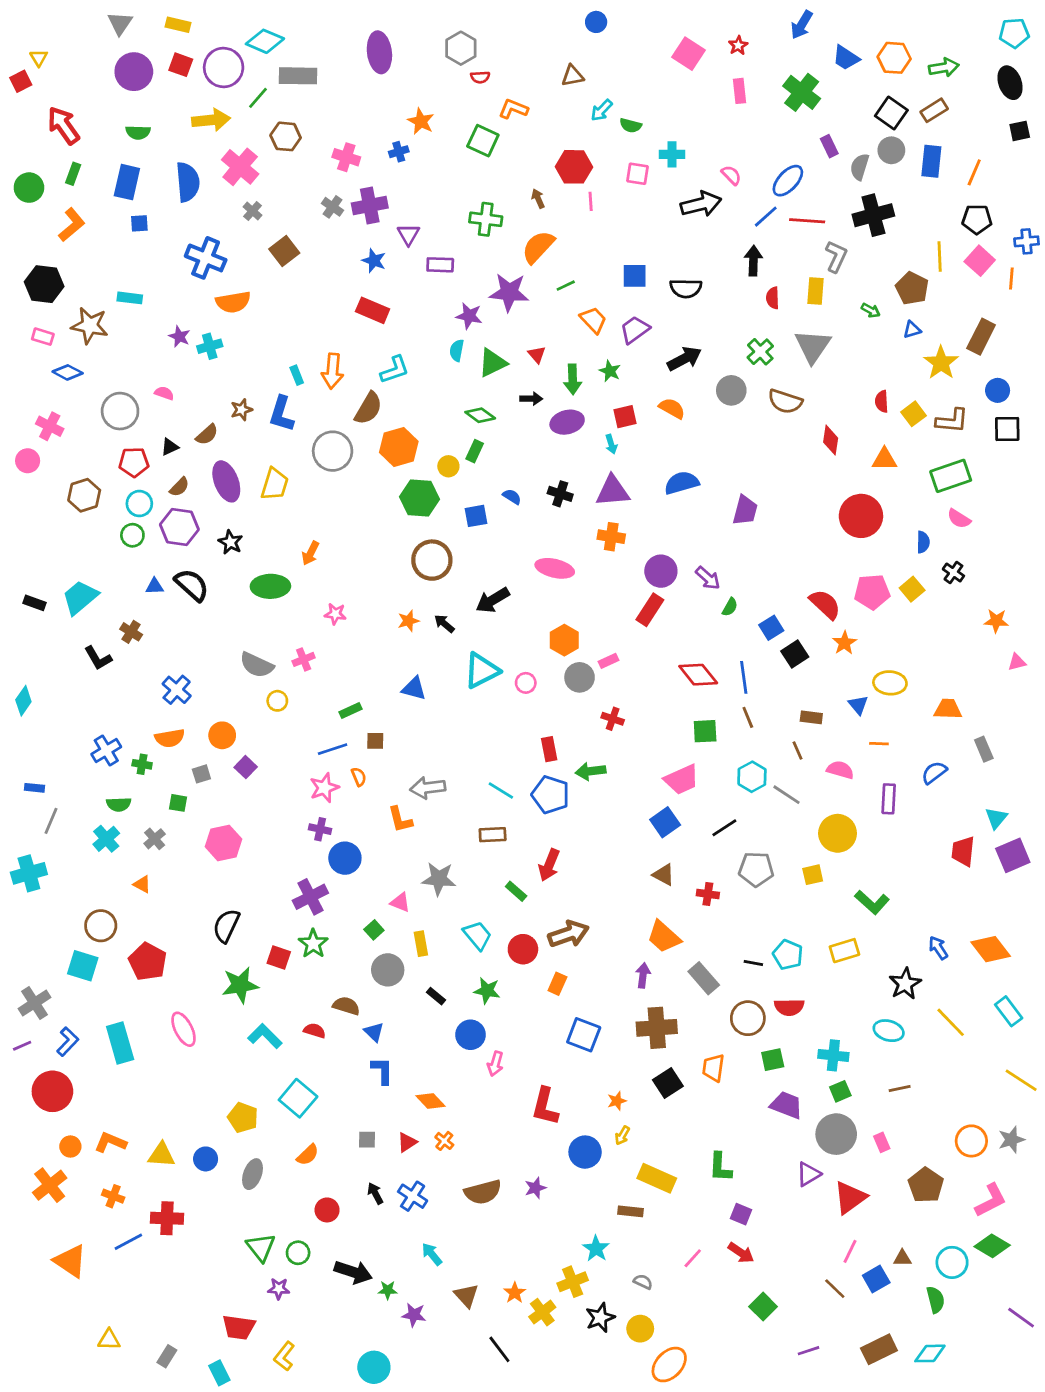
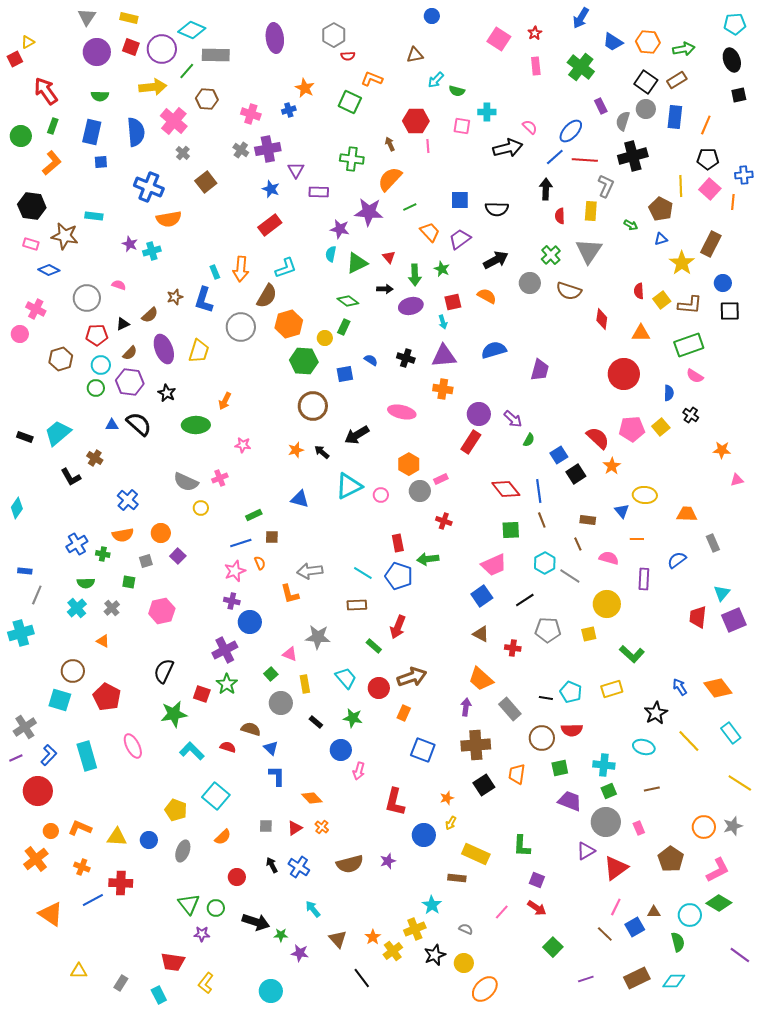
yellow triangle: (39, 58) -> (28, 42), turned 32
red rectangle: (373, 310) -> (270, 225), turned -60

